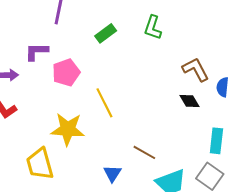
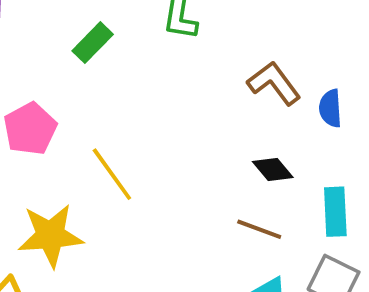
black diamond: (189, 101) -> (273, 169), moved
brown line: (144, 152) -> (259, 229), moved

